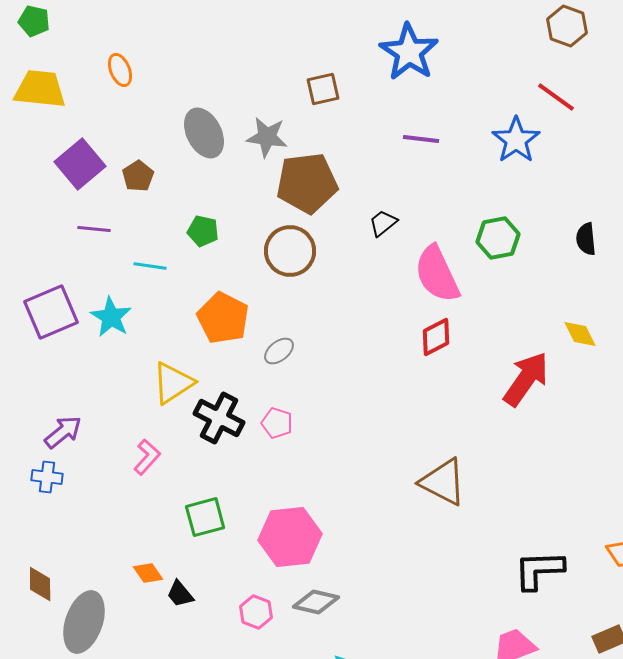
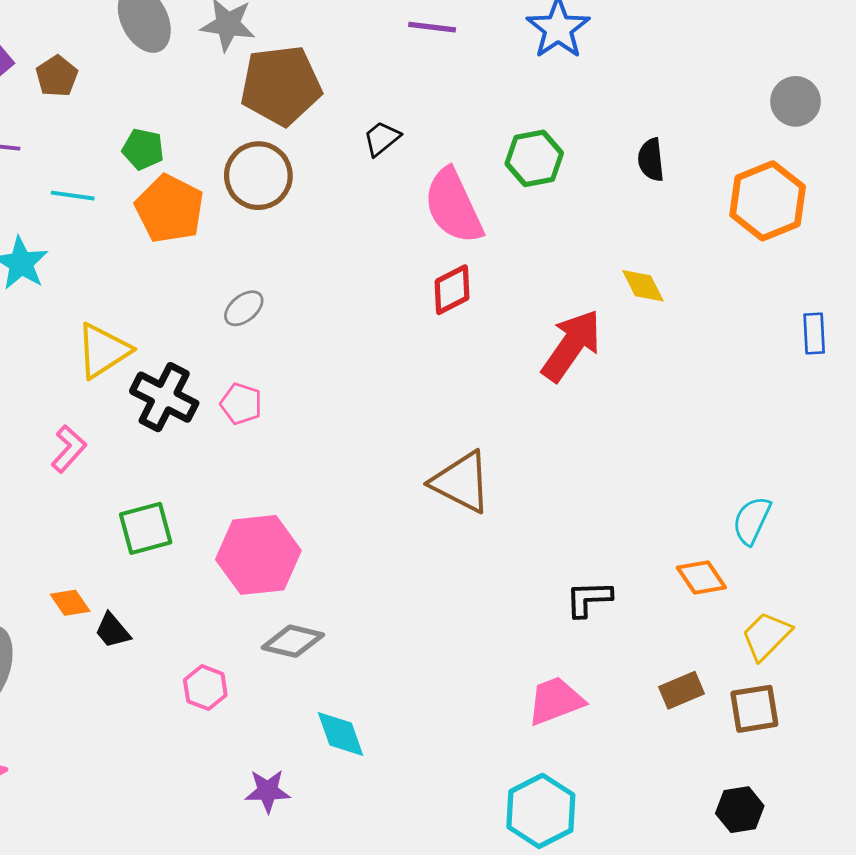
orange pentagon: (223, 318) -> (170, 209), moved
black L-shape: (539, 570) -> (589, 599), size x0.7
pink hexagon: (256, 612) -> (205, 688), moved

